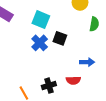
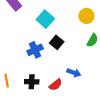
blue cross: (40, 43) -> (35, 50), moved
red semicircle: (73, 80) -> (56, 85), turned -56

